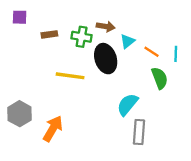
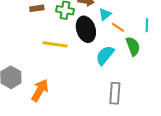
orange line: (152, 52) -> (118, 27), moved
cyan semicircle: (127, 104) -> (105, 55), moved

